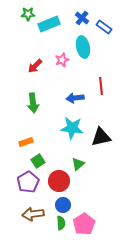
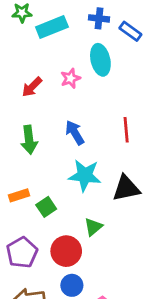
blue cross: (82, 18) -> (99, 18), turned -32
red line: (101, 86) -> (126, 130), moved
blue arrow: (75, 98) -> (75, 133), moved, turned 66
green square: (38, 161) -> (46, 207), moved

